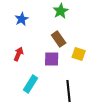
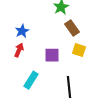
blue star: (22, 19) -> (22, 31), moved
brown rectangle: (59, 39) -> (72, 28), moved

